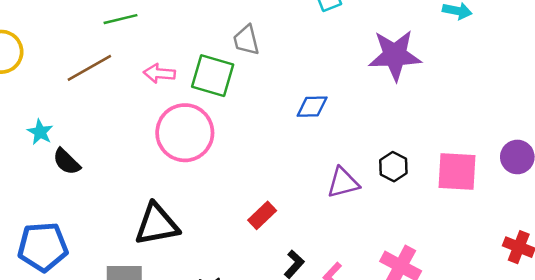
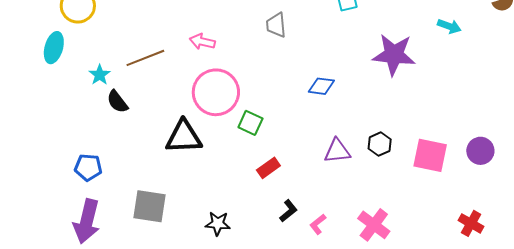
brown line: (89, 68) -> (145, 58), moved
green square: (213, 76) -> (250, 123), moved, size x0.7
black triangle: (157, 224) -> (184, 137), moved
blue pentagon: (43, 247) -> (88, 167), size x0.7

